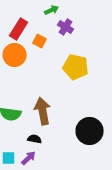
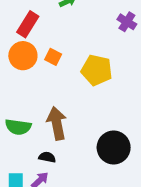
purple cross: (66, 27) -> (127, 22), moved
orange square: (40, 41) -> (53, 57), moved

